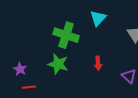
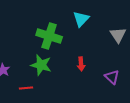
red line: (29, 87) -> (26, 88), moved

